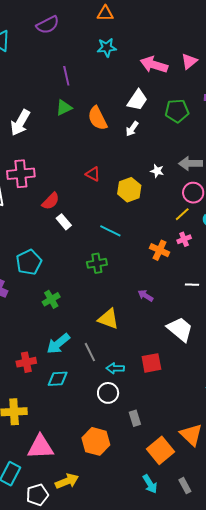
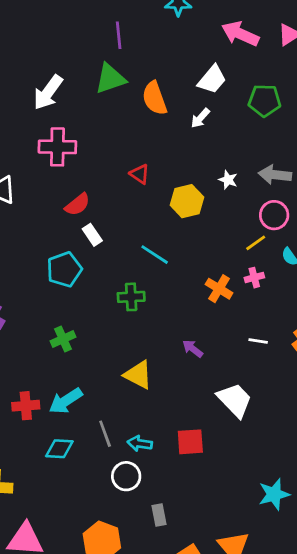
green triangle: (64, 108) -> (110, 79), size x1.4
pink cross: (21, 174) -> (57, 147), moved
cyan pentagon: (29, 262) -> (64, 269), moved
gray line: (90, 352) -> (105, 434), moved
red cross: (26, 362) -> (26, 406), moved

